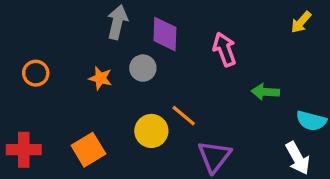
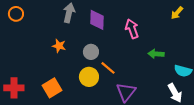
gray circle: (143, 68) -> (91, 52), moved
orange circle: (36, 73) -> (16, 14), moved

